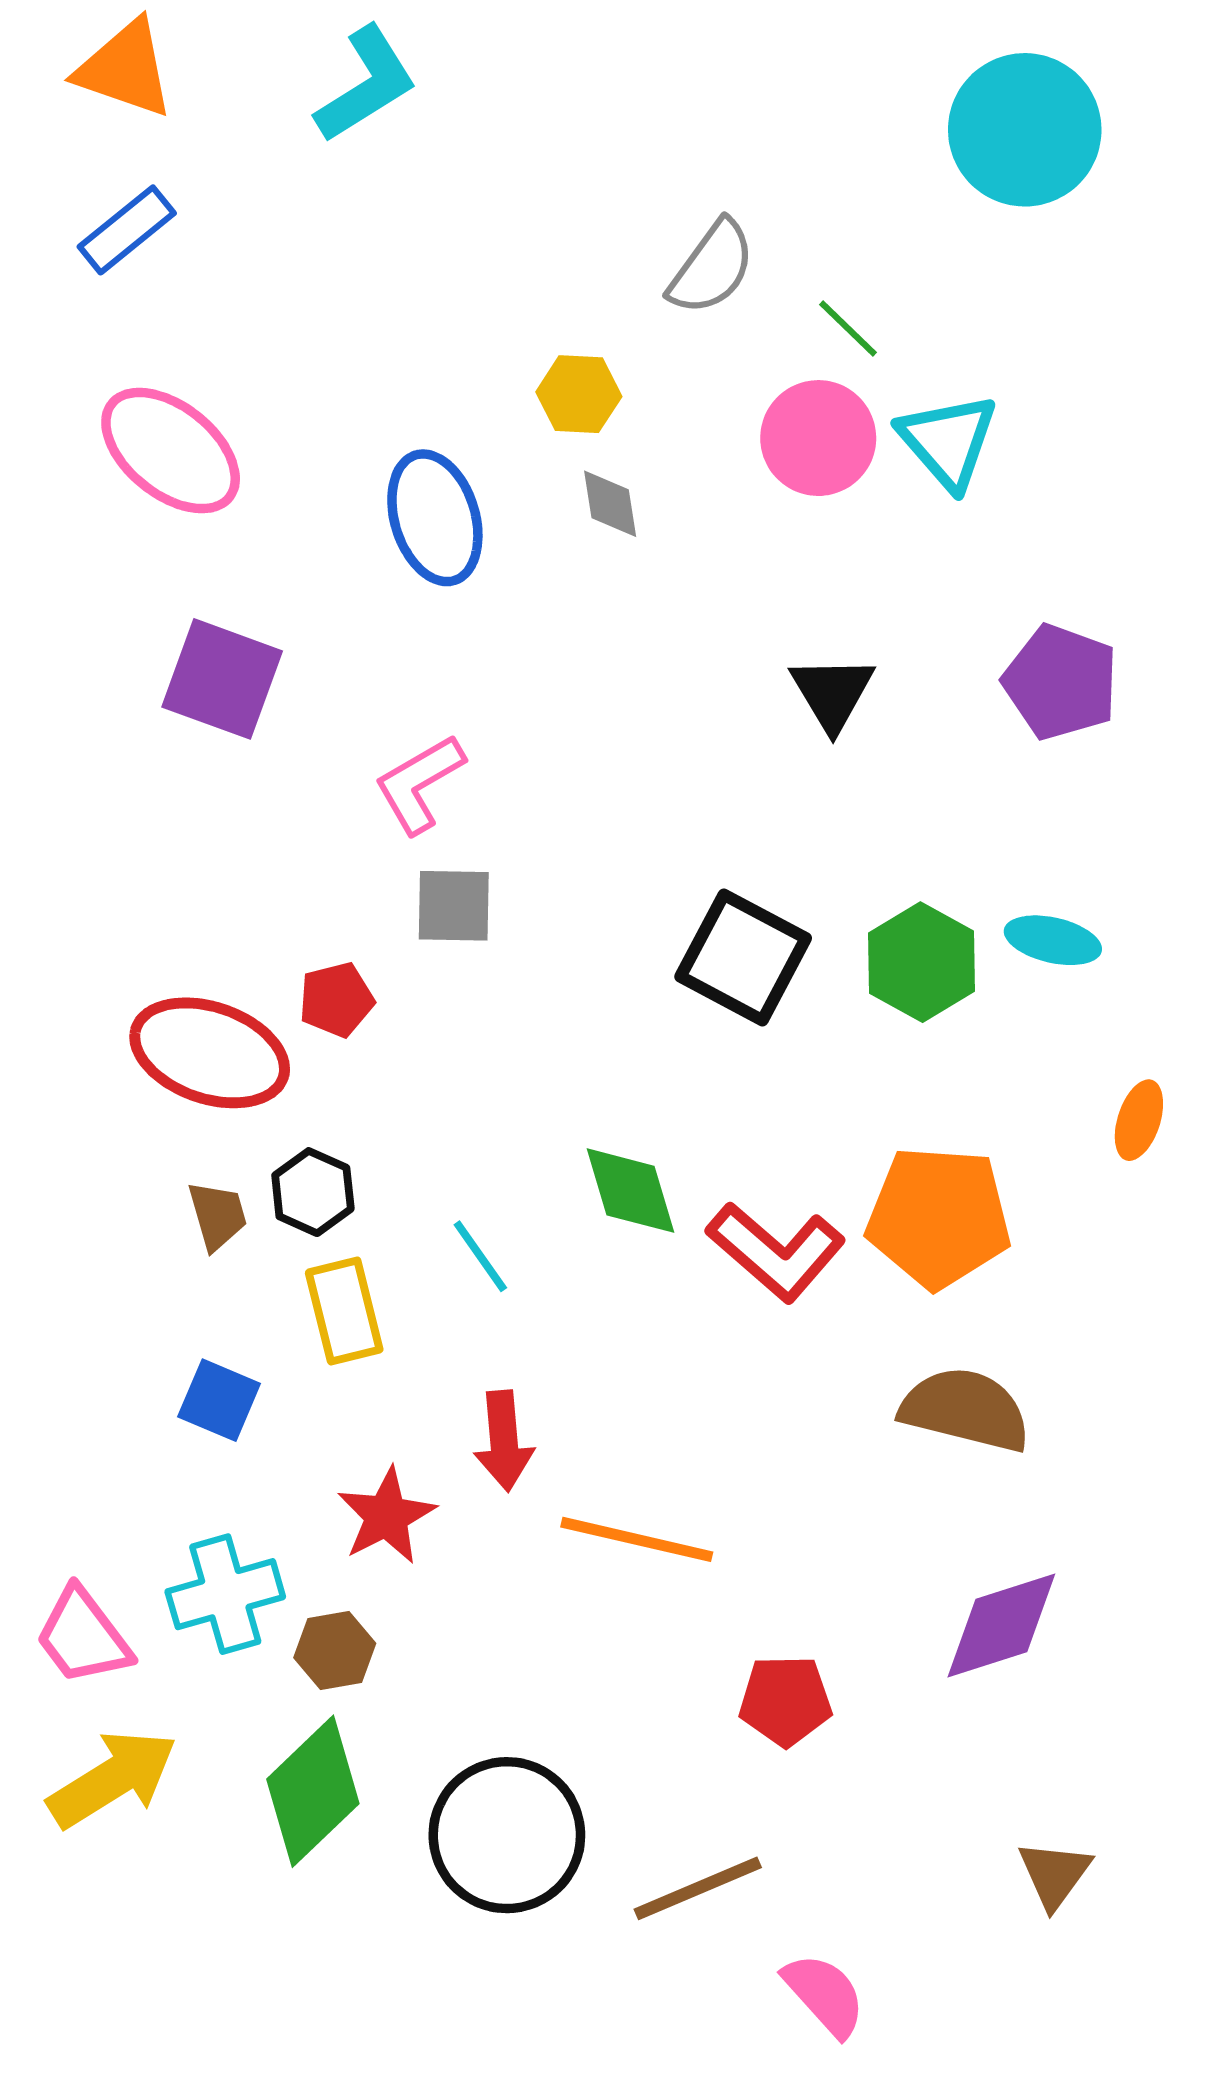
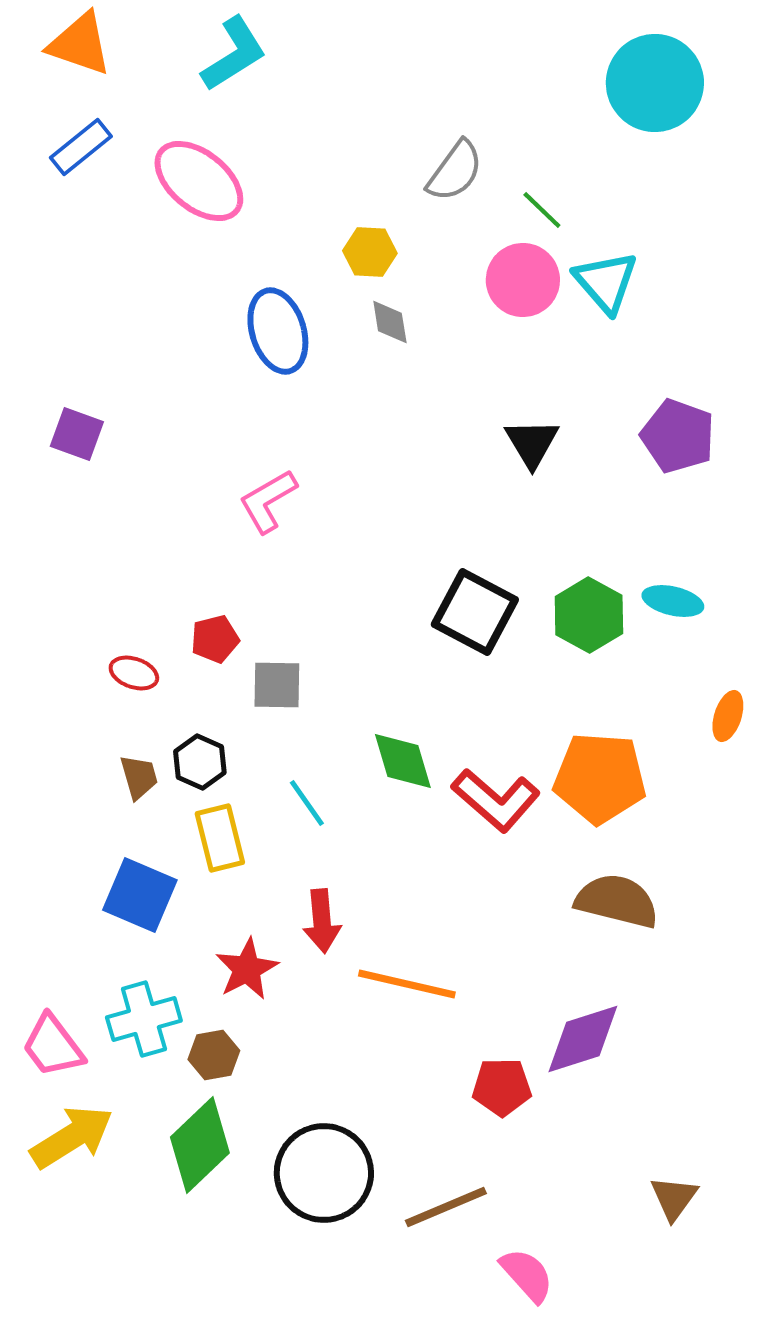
pink ellipse: (171, 451) -> (199, 181), moved
purple square: (222, 679) -> (77, 434), moved, size x0.7
gray square: (454, 906) -> (277, 685), moved
red ellipse: (210, 1053) -> (134, 673), size x0.5
blue square: (219, 1400) -> (140, 895), size x1.4
purple diamond: (1001, 1625) -> (583, 1039), moved

